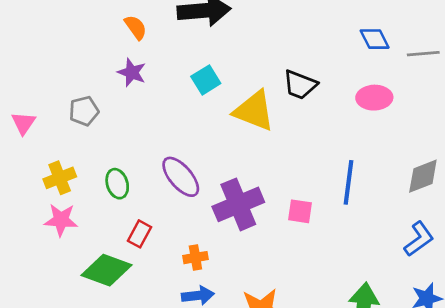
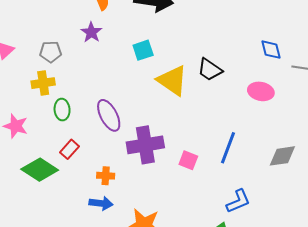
yellow cross: (60, 178) -> (43, 83), moved
blue L-shape: (419, 239) -> (238, 201), moved

